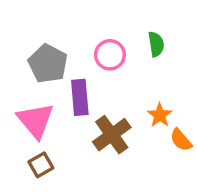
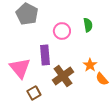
gray pentagon: (48, 64) -> (27, 14), moved
brown square: (41, 165) -> (34, 93), moved

